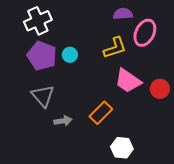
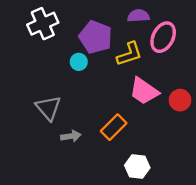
purple pentagon: (42, 56) -> (96, 37), moved

